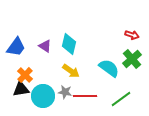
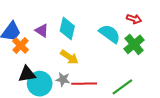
cyan semicircle: (109, 68) -> (110, 34), moved
orange cross: (25, 75) -> (21, 45), moved
black triangle: (21, 89) -> (27, 74), moved

